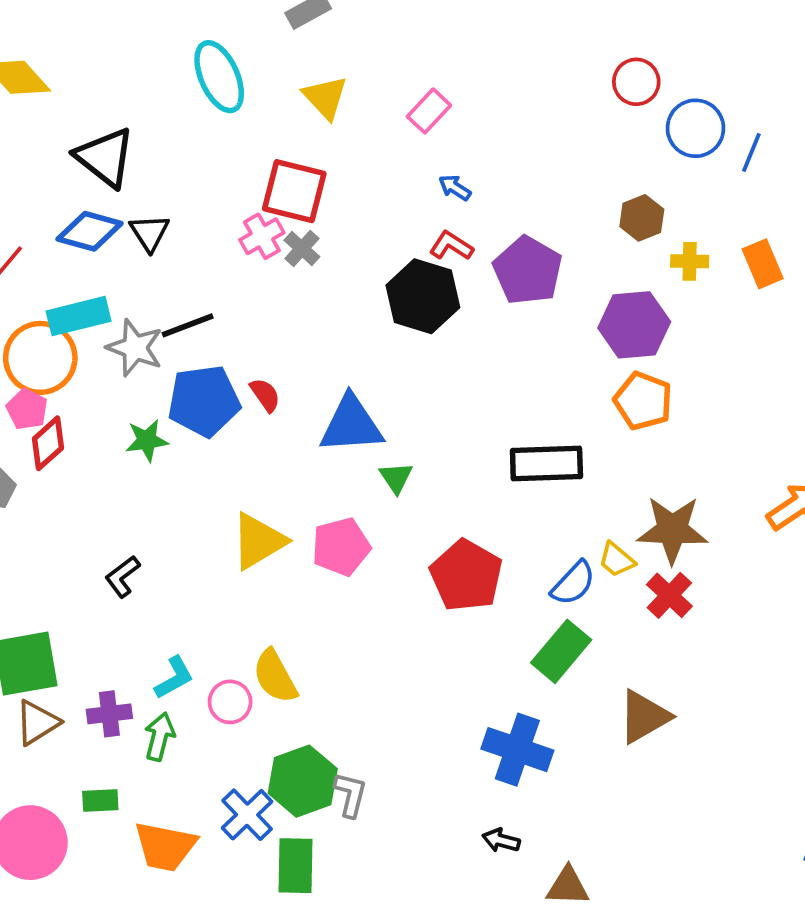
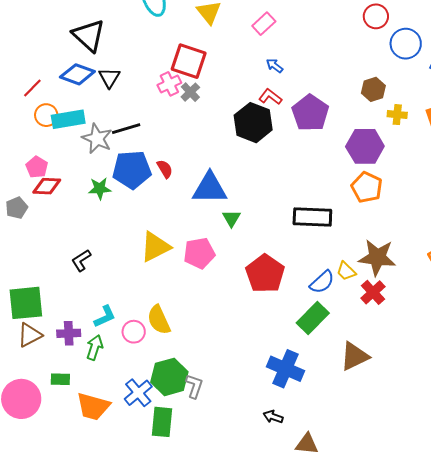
orange circle: (40, 358) -> (46, 115), moved, size x0.6
red diamond: (48, 443) -> (47, 186), turned 40

